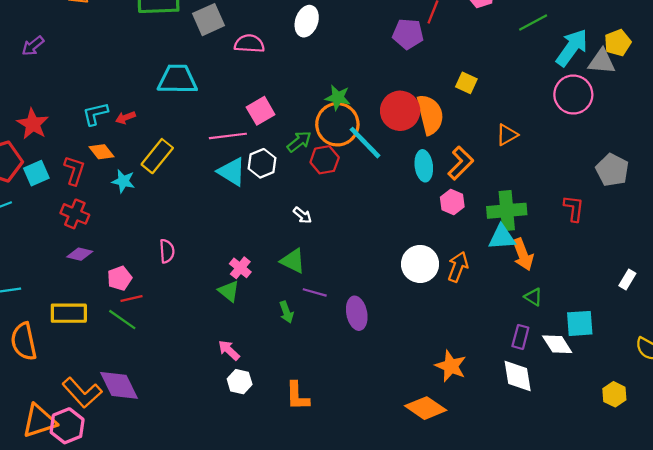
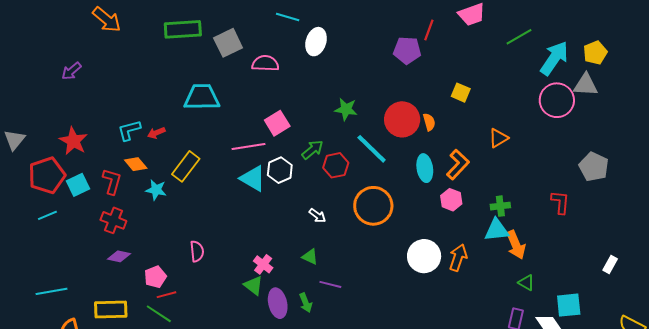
gray triangle: (602, 61) -> (586, 85), moved
orange semicircle: (430, 115) -> (429, 122), size x0.5
orange circle: (337, 124) -> (373, 206), moved
green cross: (507, 211) -> (500, 206), size x0.6
green triangle: (293, 261) -> (310, 257), size x0.7
purple ellipse: (357, 313) -> (278, 303), moved

